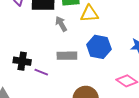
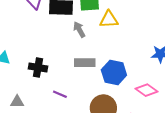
blue hexagon: (99, 47) -> (114, 73), moved
purple line: (41, 72) -> (60, 94), moved

